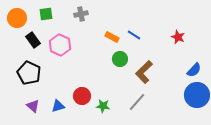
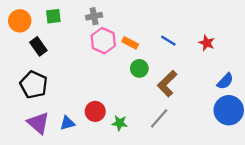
blue line: (134, 35) -> (168, 41), moved
pink hexagon: (60, 45) -> (103, 41), moved
purple triangle: (33, 106) -> (38, 123), size x1.5

